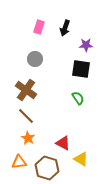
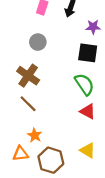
green semicircle: (78, 98) -> (84, 84), size x1.5
orange star: (28, 138) -> (35, 135), moved
red triangle: (63, 143) -> (88, 111), moved

